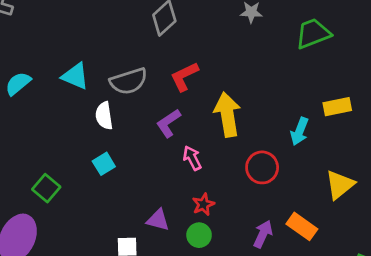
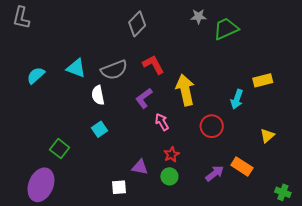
green trapezoid: (313, 33) -> (226, 29), moved
red L-shape: (184, 77) -> (153, 65), turned 90
yellow triangle: (340, 185) -> (267, 136), size x0.7
purple arrow: (263, 234) -> (215, 173), turned 30

